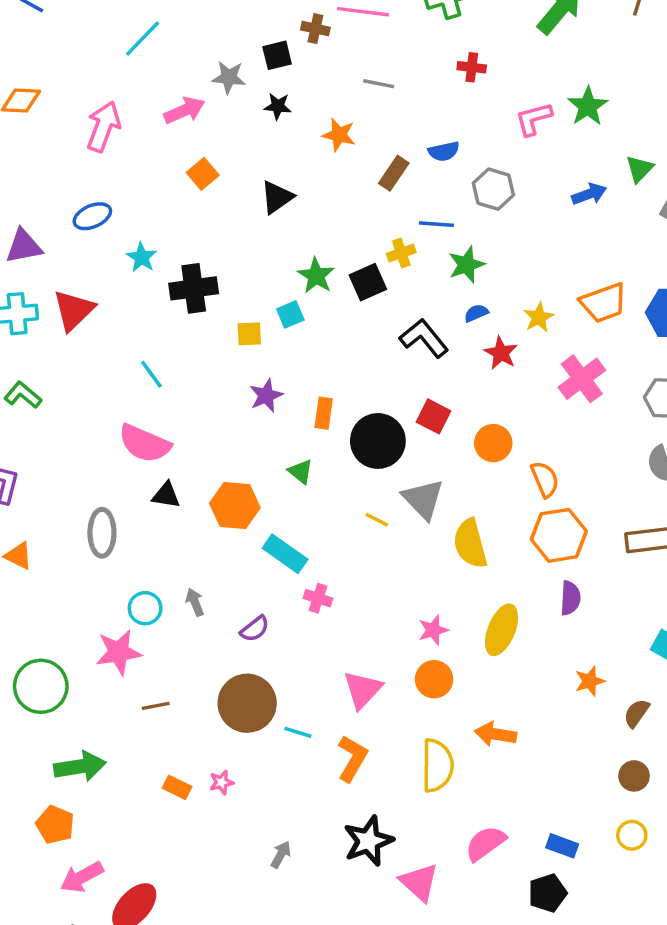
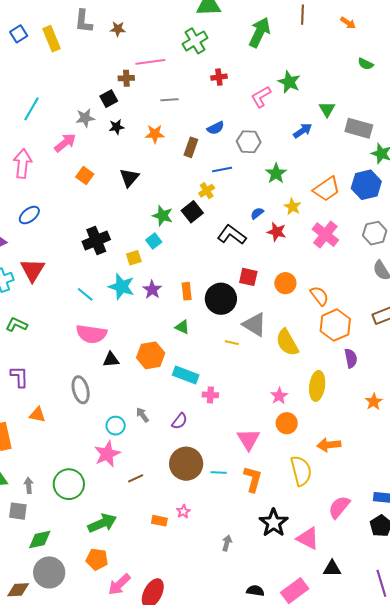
cyan star: (142, 257) -> (121, 287), moved, size x1.5
green star: (466, 265) -> (276, 173), moved

